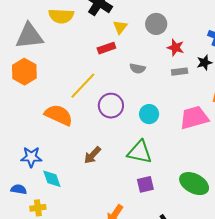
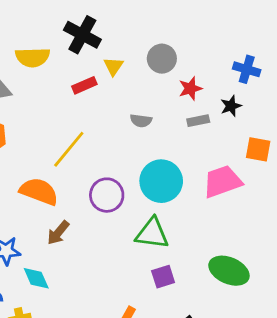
red rectangle: (106, 48) -> (84, 85), moved
red star: (176, 48) -> (190, 89), turned -30
purple circle: (111, 106) -> (107, 195), moved
cyan circle: (149, 114) -> (161, 181), size x1.6
brown arrow: (92, 155) -> (58, 233), moved

